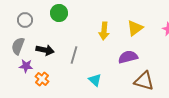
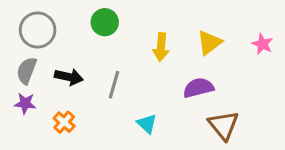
green circle: (59, 13) -> (105, 22), moved
gray circle: (25, 20) -> (38, 30), size x1.5
purple star: (26, 66) -> (25, 103), moved
brown triangle: (144, 81) -> (223, 125), turned 35

